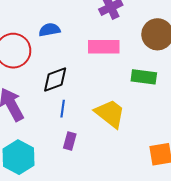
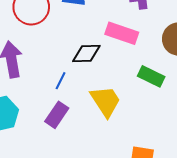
black diamond: (55, 80) -> (86, 53), moved
purple rectangle: (70, 141) -> (57, 115), size x1.4

